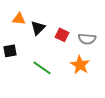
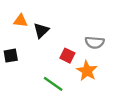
red square: (62, 35) -> (67, 56), moved
green line: (42, 68) -> (53, 84), moved

